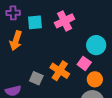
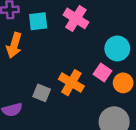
pink cross: (65, 21) -> (76, 18), turned -30
orange circle: (95, 79) -> (123, 83), moved

